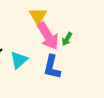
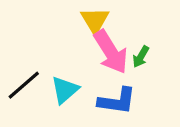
blue L-shape: (52, 67) -> (117, 101), turned -95

